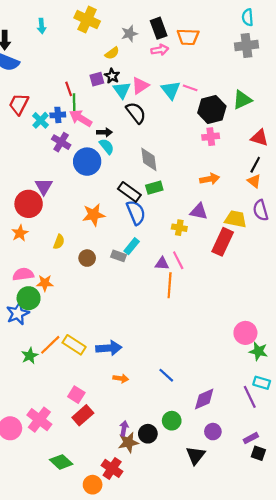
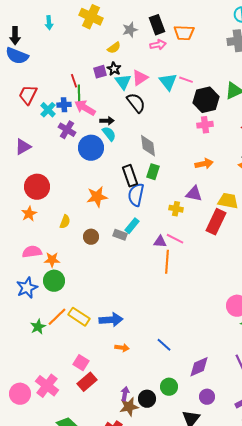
purple triangle: (44, 187) -> (23, 147), moved, turned 30
green rectangle: (154, 188) -> (153, 172), turned -56
black rectangle: (129, 192) -> (130, 176), turned 35
blue semicircle: (136, 213) -> (136, 195), turned -145
pink line: (178, 260) -> (175, 239), turned -36
green circle: (29, 298) -> (54, 281), moved

